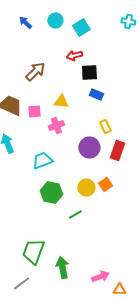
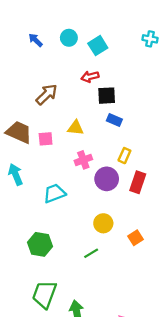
pink cross: (56, 126) -> (83, 160), moved
yellow rectangle: (105, 126) -> (124, 156), turned 48
orange square: (105, 184) -> (136, 238), moved
green hexagon: (51, 192) -> (40, 244), moved

